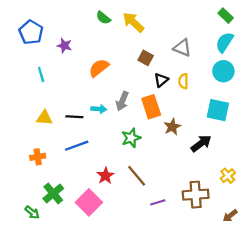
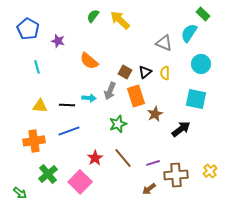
green semicircle: (103, 18) -> (93, 16), turned 88
cyan semicircle: (225, 42) -> (189, 33), moved
brown square: (146, 58) -> (125, 72), moved
orange semicircle: (99, 68) -> (89, 61), turned -102
orange cross: (38, 157) -> (34, 141), size x1.5
yellow cross: (228, 176) -> (210, 171), moved
purple line: (158, 202) -> (153, 163), moved
green arrow: (32, 212) -> (20, 193), moved
brown arrow: (230, 216) -> (149, 189), moved

